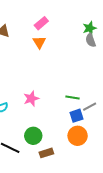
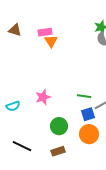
pink rectangle: (41, 23) -> (45, 32), moved, turned 32
green circle: (33, 136) -> (59, 126), moved

